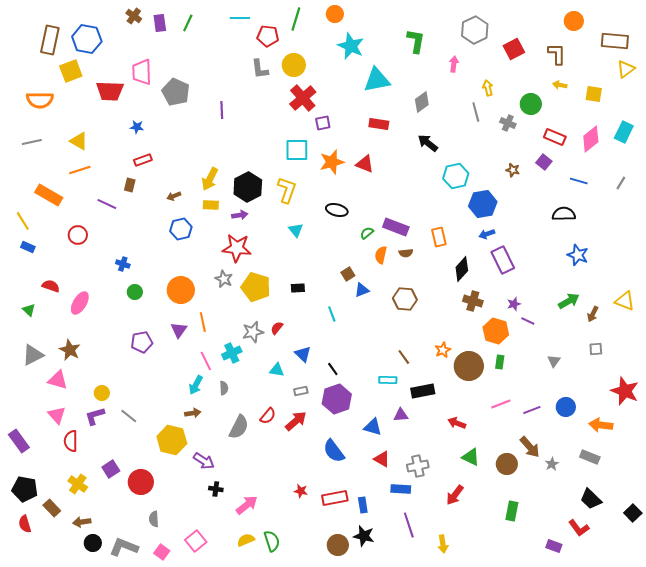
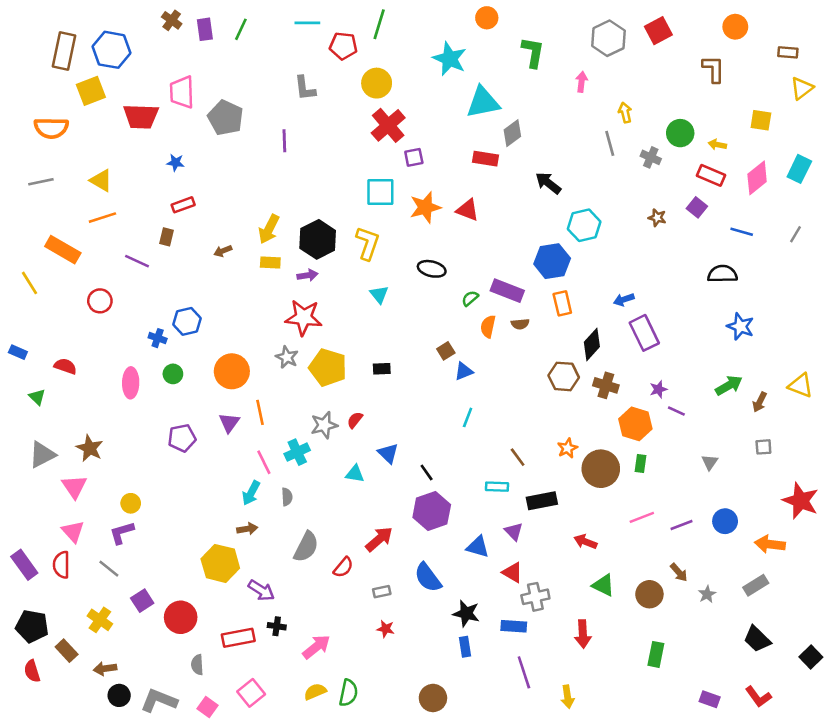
orange circle: (335, 14) -> (487, 18), moved
brown rectangle: (615, 41) -> (788, 52), size x0.6
red square: (514, 49) -> (658, 31), moved
gray L-shape: (260, 69) -> (305, 88), moved
yellow arrow: (560, 85) -> (717, 145), moved
gray diamond: (422, 102) -> (512, 133), moved
blue hexagon: (483, 204) -> (552, 261), moved
blue hexagon: (181, 229) -> (187, 321), moved
blue rectangle: (28, 247) -> (18, 352), moved
brown hexagon: (405, 299) -> (564, 376), moved
pink ellipse: (80, 303) -> (131, 383), moved, turned -30
cyan line: (332, 314) -> (468, 417), moved, turned 42
pink triangle: (58, 380) -> (74, 487), turned 40
gray rectangle: (301, 391) -> (382, 592), moved
purple triangle: (401, 415) -> (514, 531), turned 49
gray line: (129, 416) -> (109, 569), moved
red semicircle: (268, 416) -> (343, 567), moved
red semicircle: (71, 441) -> (61, 565), moved
brown arrow: (530, 447) -> (679, 572), size x0.7
gray rectangle: (590, 457) -> (756, 585), turned -54
red triangle: (382, 459) -> (512, 572), moved
red arrow: (455, 495) -> (583, 634), turned -40
red rectangle: (335, 498) -> (238, 638), moved
red L-shape: (579, 528) -> (758, 697), moved
black star: (364, 536) -> (466, 613), moved
green semicircle: (272, 541) -> (348, 693), turned 30

